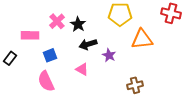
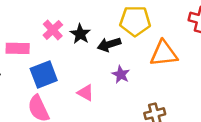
black arrow: (88, 44) -> (109, 44), moved
blue square: (50, 55) -> (44, 74), size x1.5

